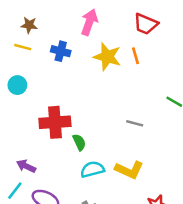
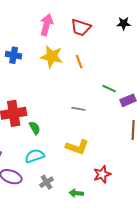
pink arrow: (89, 22) -> (47, 25), moved
orange line: (135, 56) -> (79, 62), moved
cyan semicircle: (92, 169) -> (35, 156), moved

